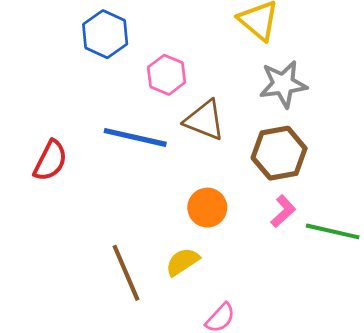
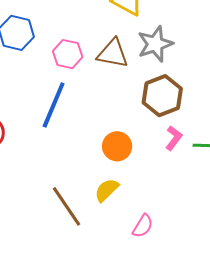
brown triangle: (205, 120) -> (113, 53), moved
blue line: (135, 137) -> (54, 105), turned -69

